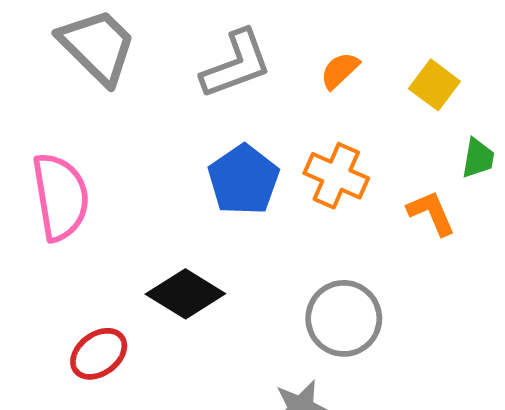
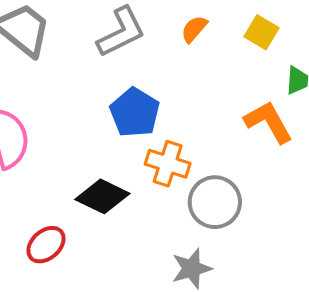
orange cross: (336, 176) -> (168, 164), moved
orange L-shape: (431, 213) -> (268, 122), size x1.4

